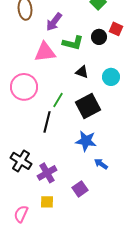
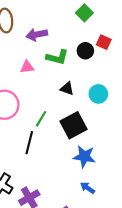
purple arrow: (54, 22) -> (37, 35), turned 42
pink triangle: (45, 52) -> (27, 67), size x0.6
blue star: (86, 141) -> (84, 157), moved

